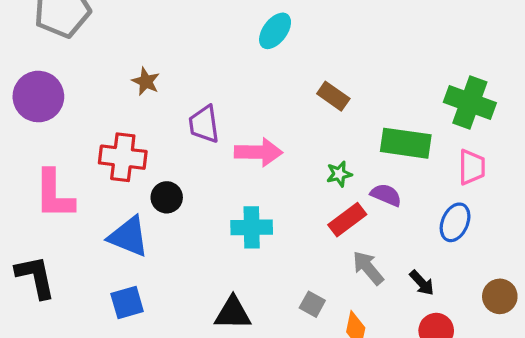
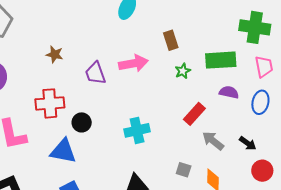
brown rectangle: (333, 96) -> (171, 40), turned 48
pink arrow: (258, 152) -> (133, 63), moved
green star: (339, 174) -> (183, 71), moved
purple semicircle: (386, 195) -> (229, 92), moved

